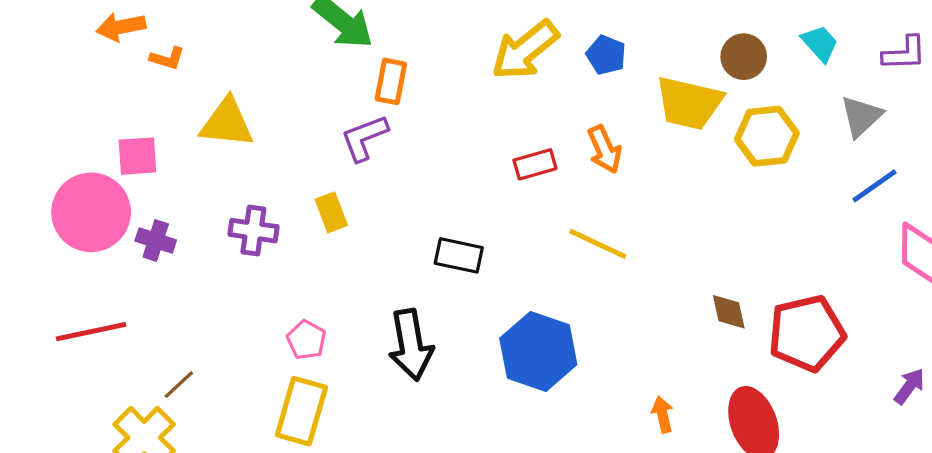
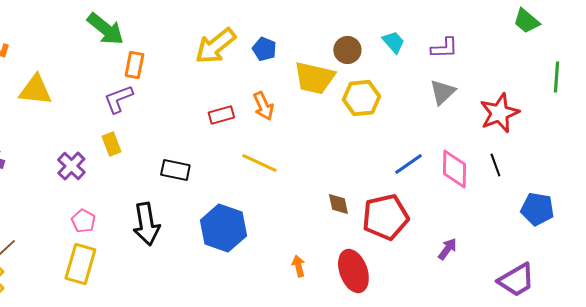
gray triangle: (861, 116) -> (442, 92), moved
blue line: (875, 186) -> (408, 164), moved
yellow rectangle: (331, 212) -> (111, 144), moved
purple cross: (253, 231) -> (71, 166), moved, turned 36

